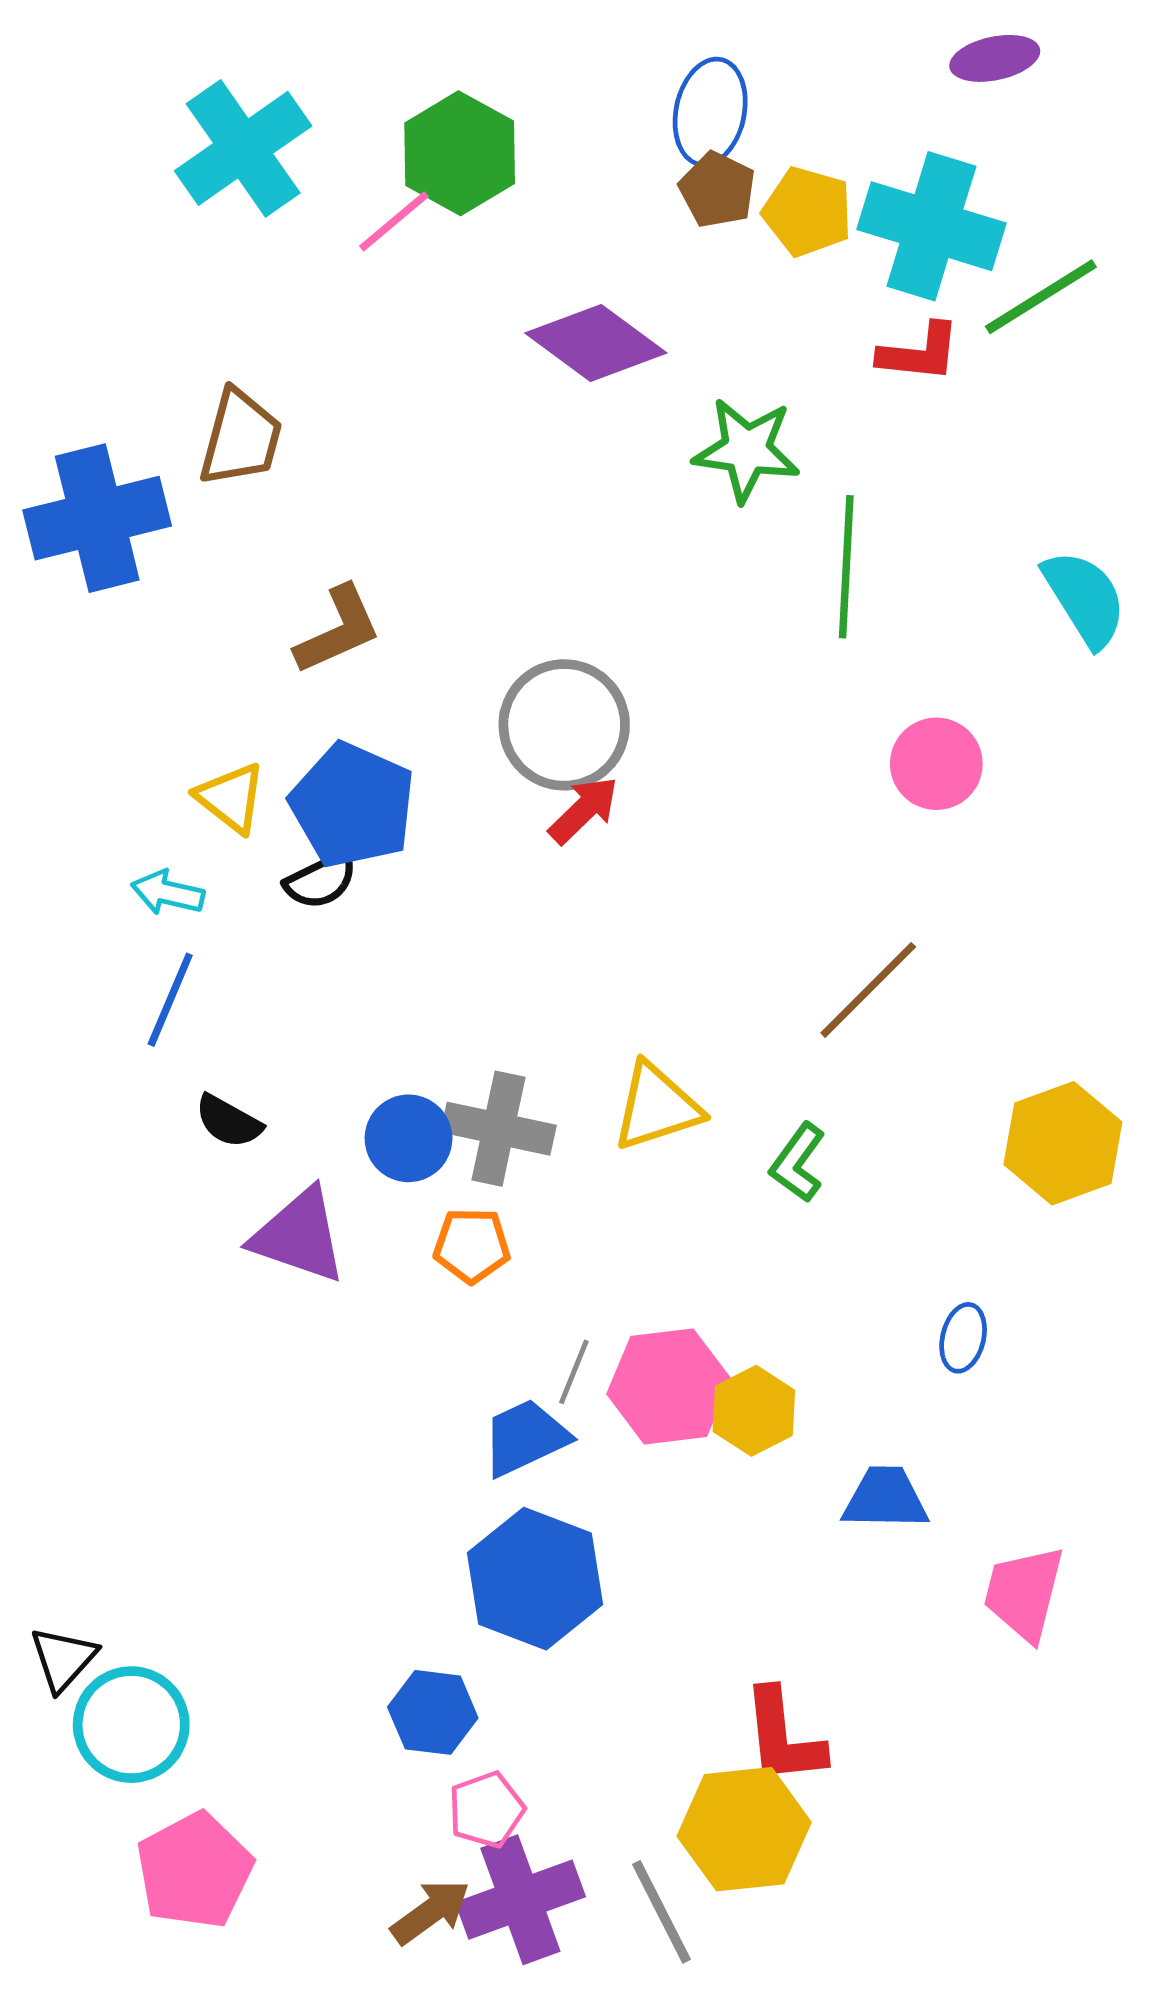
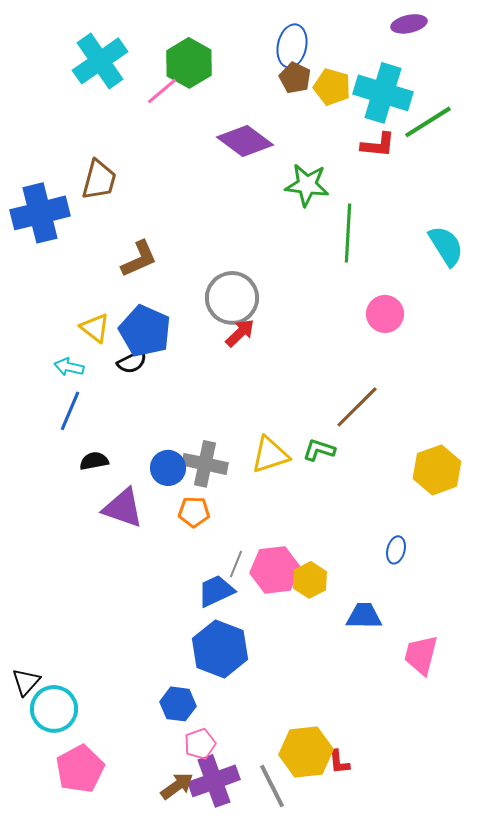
black semicircle: (229, 1121) -> (94, 461), turned 140
green L-shape: (798, 1163) -> (319, 450), moved, turned 72
red L-shape: (783, 1737) -> (339, 762), moved, size x0.6

